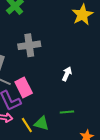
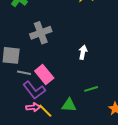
yellow line: (27, 125) -> (45, 111), moved

